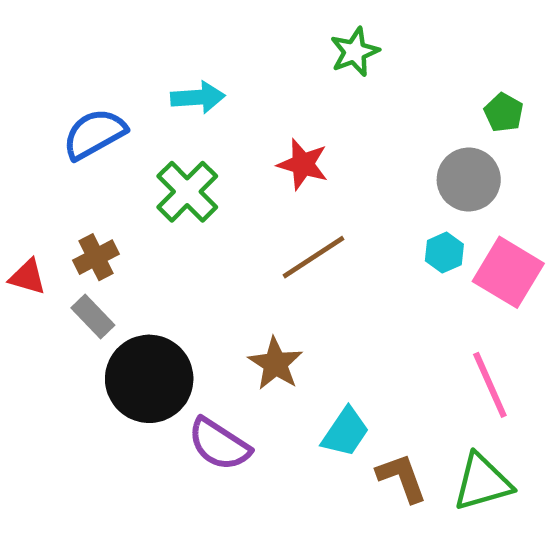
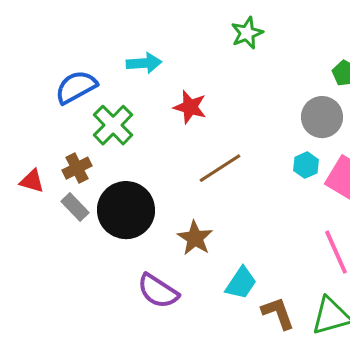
red star: (303, 164) -> (190, 107), moved
green cross: (187, 192) -> (113, 125), moved
black circle: (149, 379) -> (126, 210), moved

